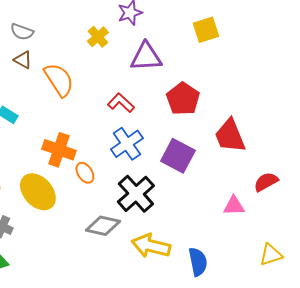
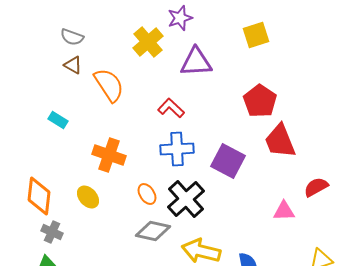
yellow cross: (98, 37) -> (148, 42), size x1.4
red pentagon: (183, 99) -> (260, 101), moved
blue cross: (127, 144) -> (177, 149), turned 32
orange ellipse: (85, 173) -> (147, 194), moved
yellow ellipse: (38, 192) -> (88, 197), size x0.6

